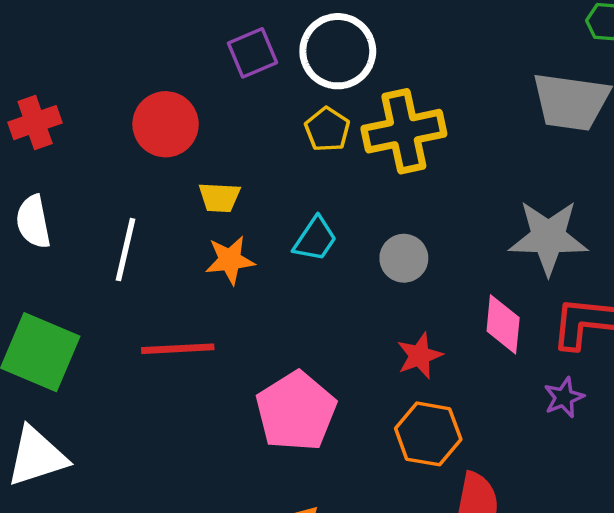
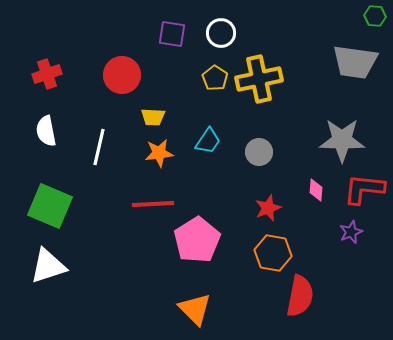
white circle: (338, 51) -> (221, 33), size x0.7
purple square: (253, 53) -> (172, 34), turned 32
pink diamond: (503, 324) -> (316, 190), size x0.7
red line: (178, 349) -> (153, 204), moved

